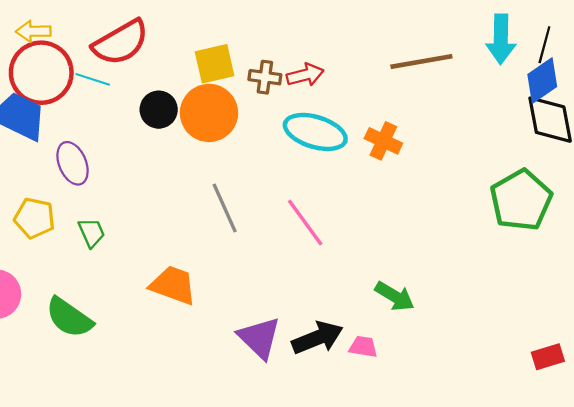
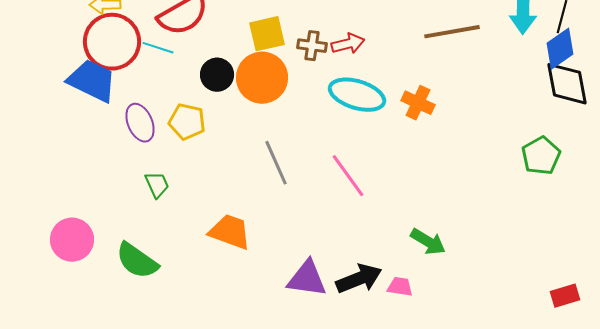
green pentagon: (521, 200) -> (541, 156), size x0.7
yellow pentagon: (34, 218) -> (187, 122), moved
purple triangle: (259, 338) -> (307, 279), turned -36

